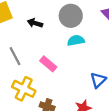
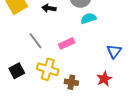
pink rectangle: (48, 64) -> (67, 43), turned -56

